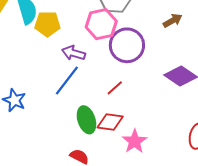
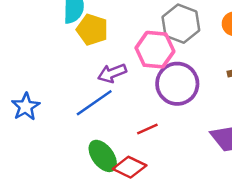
purple arrow: (74, 53) -> (112, 73), turned -55
green ellipse: (86, 120) -> (103, 156), turned -36

